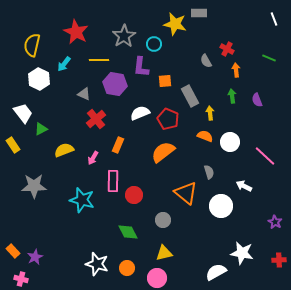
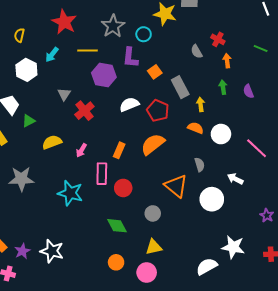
yellow semicircle: (32, 45) -> (19, 35), size x0.6
orange square: (165, 81) -> (155, 72), turned -32
gray triangle: (84, 94) -> (64, 94), moved, turned 40
orange rectangle: (118, 145) -> (119, 150), moved
white star: (97, 264) -> (52, 251), moved

